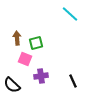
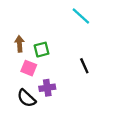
black line: (73, 81) -> (84, 66), moved
black semicircle: (12, 85) -> (26, 98), moved

